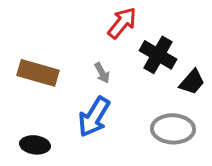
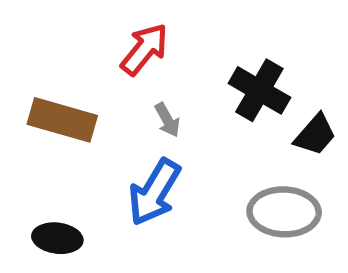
red arrow: (122, 23) -> (144, 49), moved

